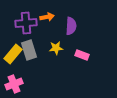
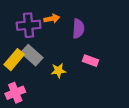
yellow star: (56, 48) -> (58, 71), moved
gray rectangle: (29, 50) -> (32, 55), turned -30

